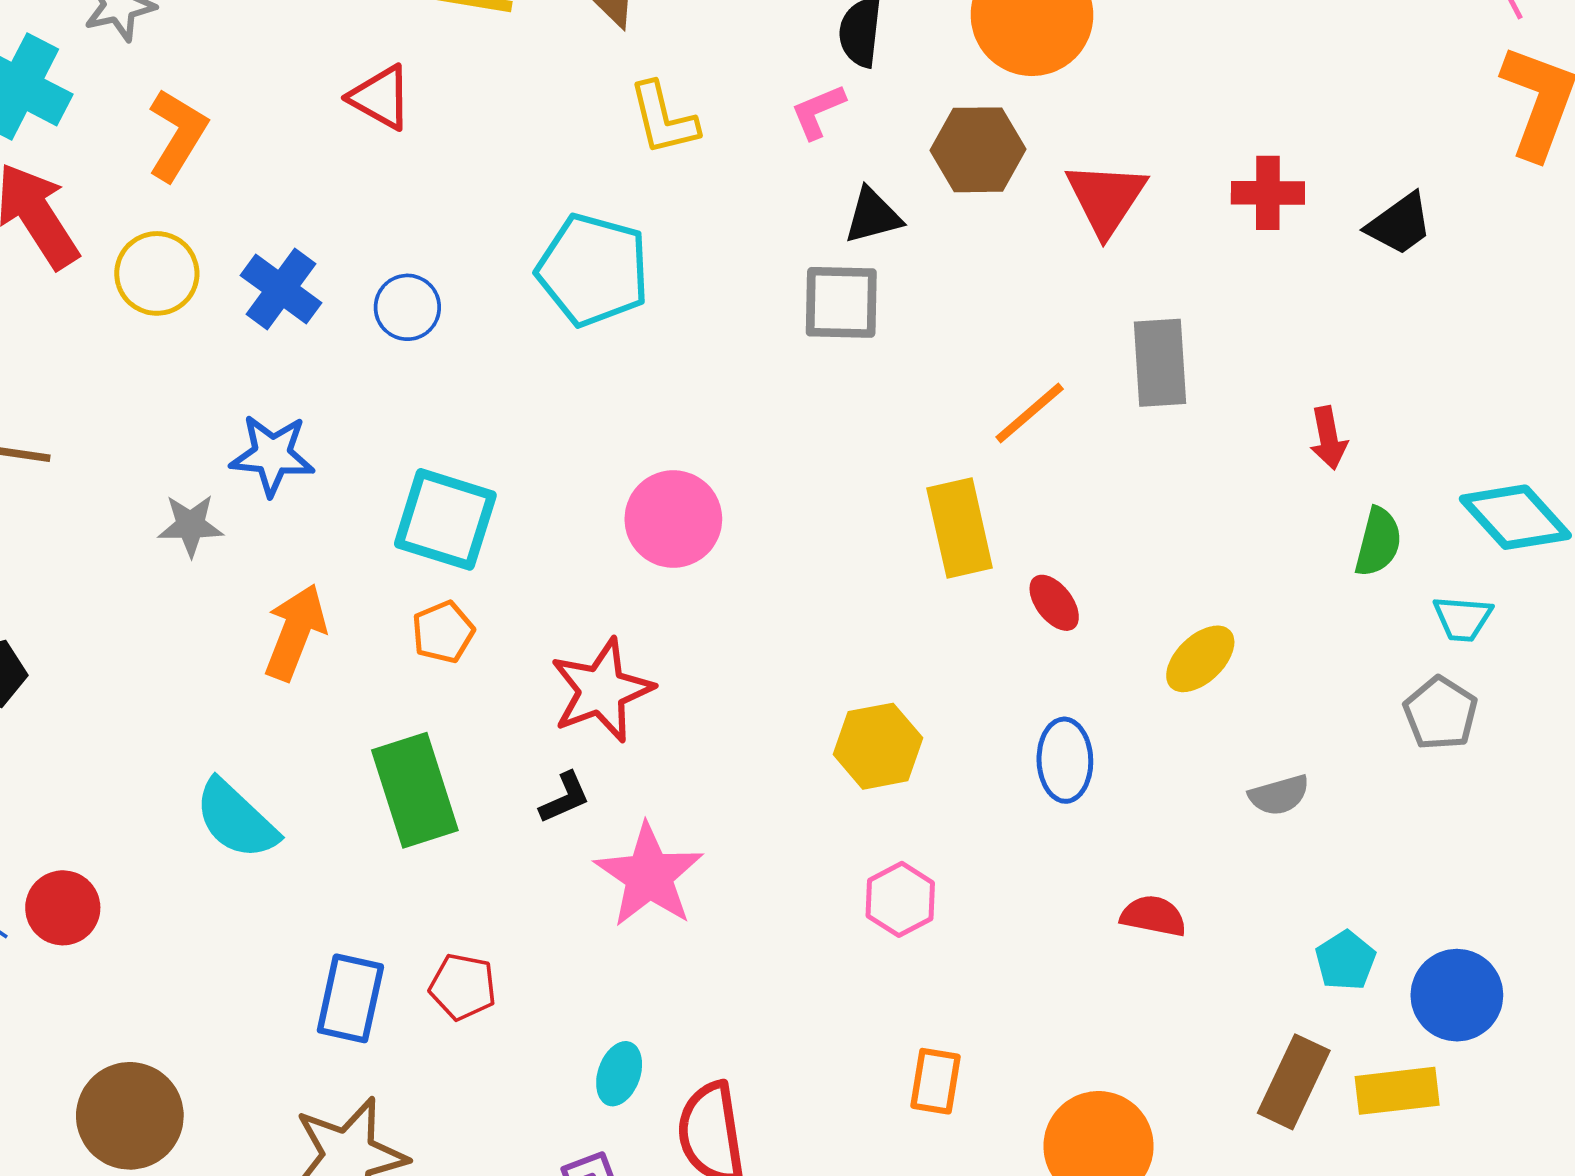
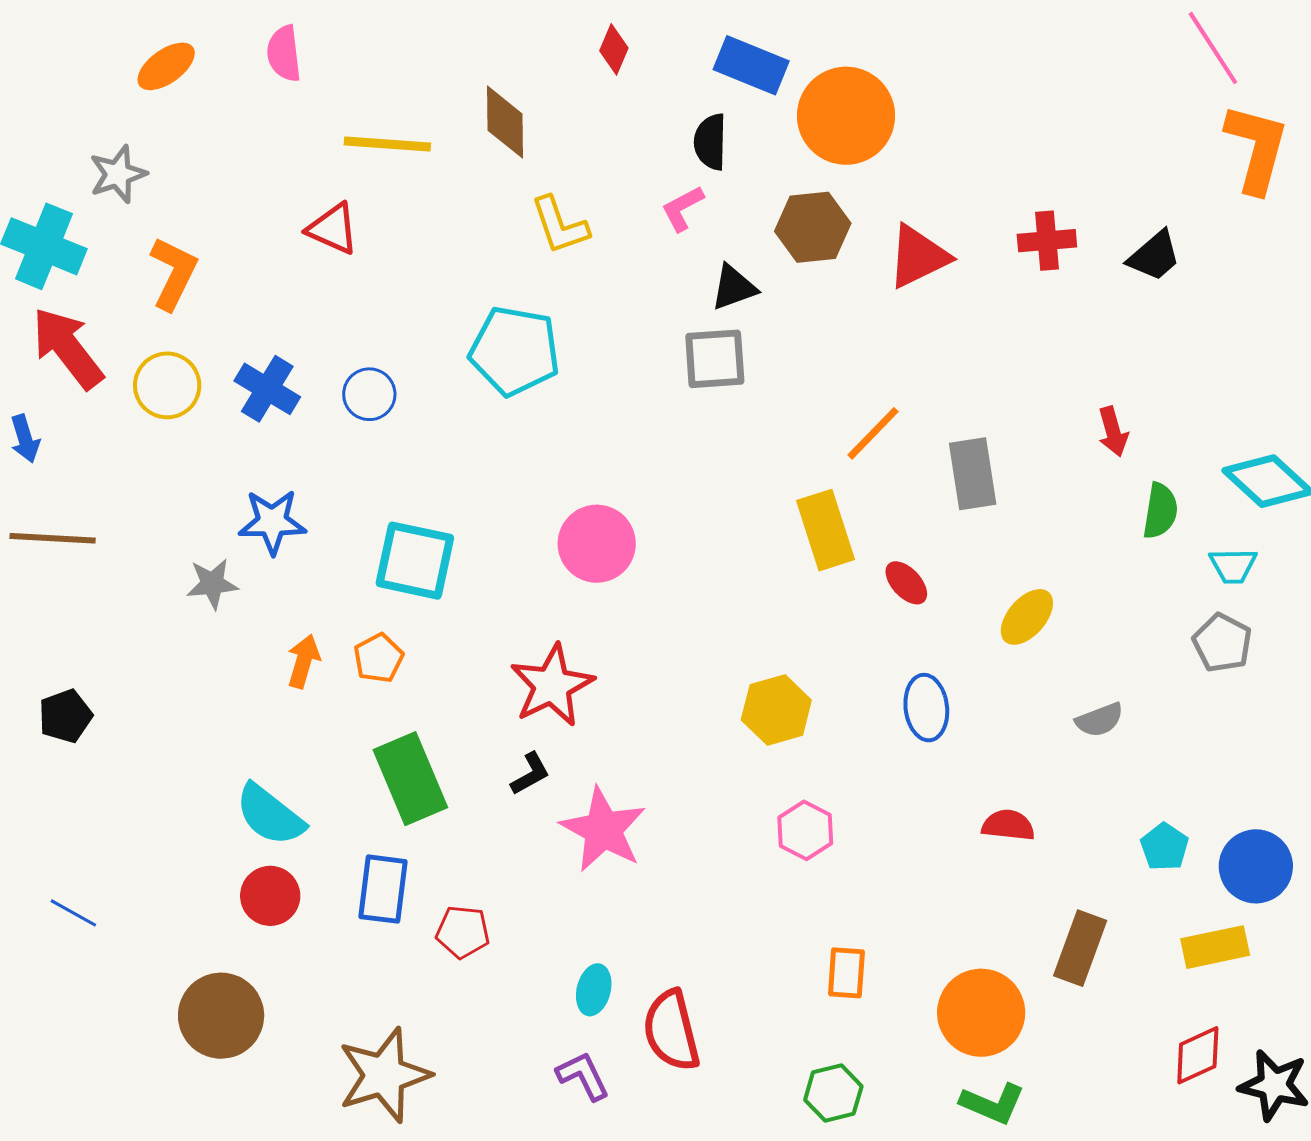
red triangle: (1106, 198) -> (918, 257), turned 36
gray rectangle: (1160, 363) -> (973, 474), moved
orange arrow: (295, 632) -> (304, 661), size x0.7
orange pentagon: (443, 632) -> (378, 658), moved
red circle: (63, 908) -> (270, 896), moved
blue rectangle: (350, 998) -> (383, 889), moved
brown rectangle: (1294, 1082) -> (1080, 948), moved
brown circle: (130, 1116) -> (221, 1016), moved

